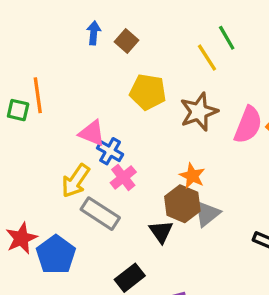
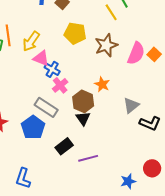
yellow arrow: (76, 181) -> (31, 41), moved
brown hexagon: (182, 204) -> (83, 101), moved
gray triangle: (207, 214) -> (131, 105), moved
blue pentagon: (56, 255) -> (33, 127), moved

